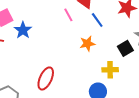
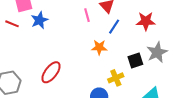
blue line: (97, 20) -> (114, 27), turned 56
yellow cross: (110, 70) -> (116, 78), turned -35

